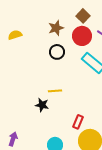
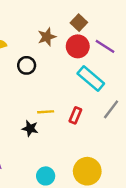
black circle: (57, 52) -> (27, 65), moved
red rectangle: (78, 122) -> (75, 115), moved

